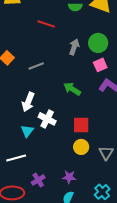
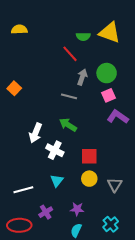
red line: (46, 24) -> (70, 54), moved, turned 30
gray line: (36, 66) -> (69, 96), moved, turned 35
green arrow: (72, 89) -> (68, 125), moved
cyan triangle: (27, 131) -> (57, 181), moved

